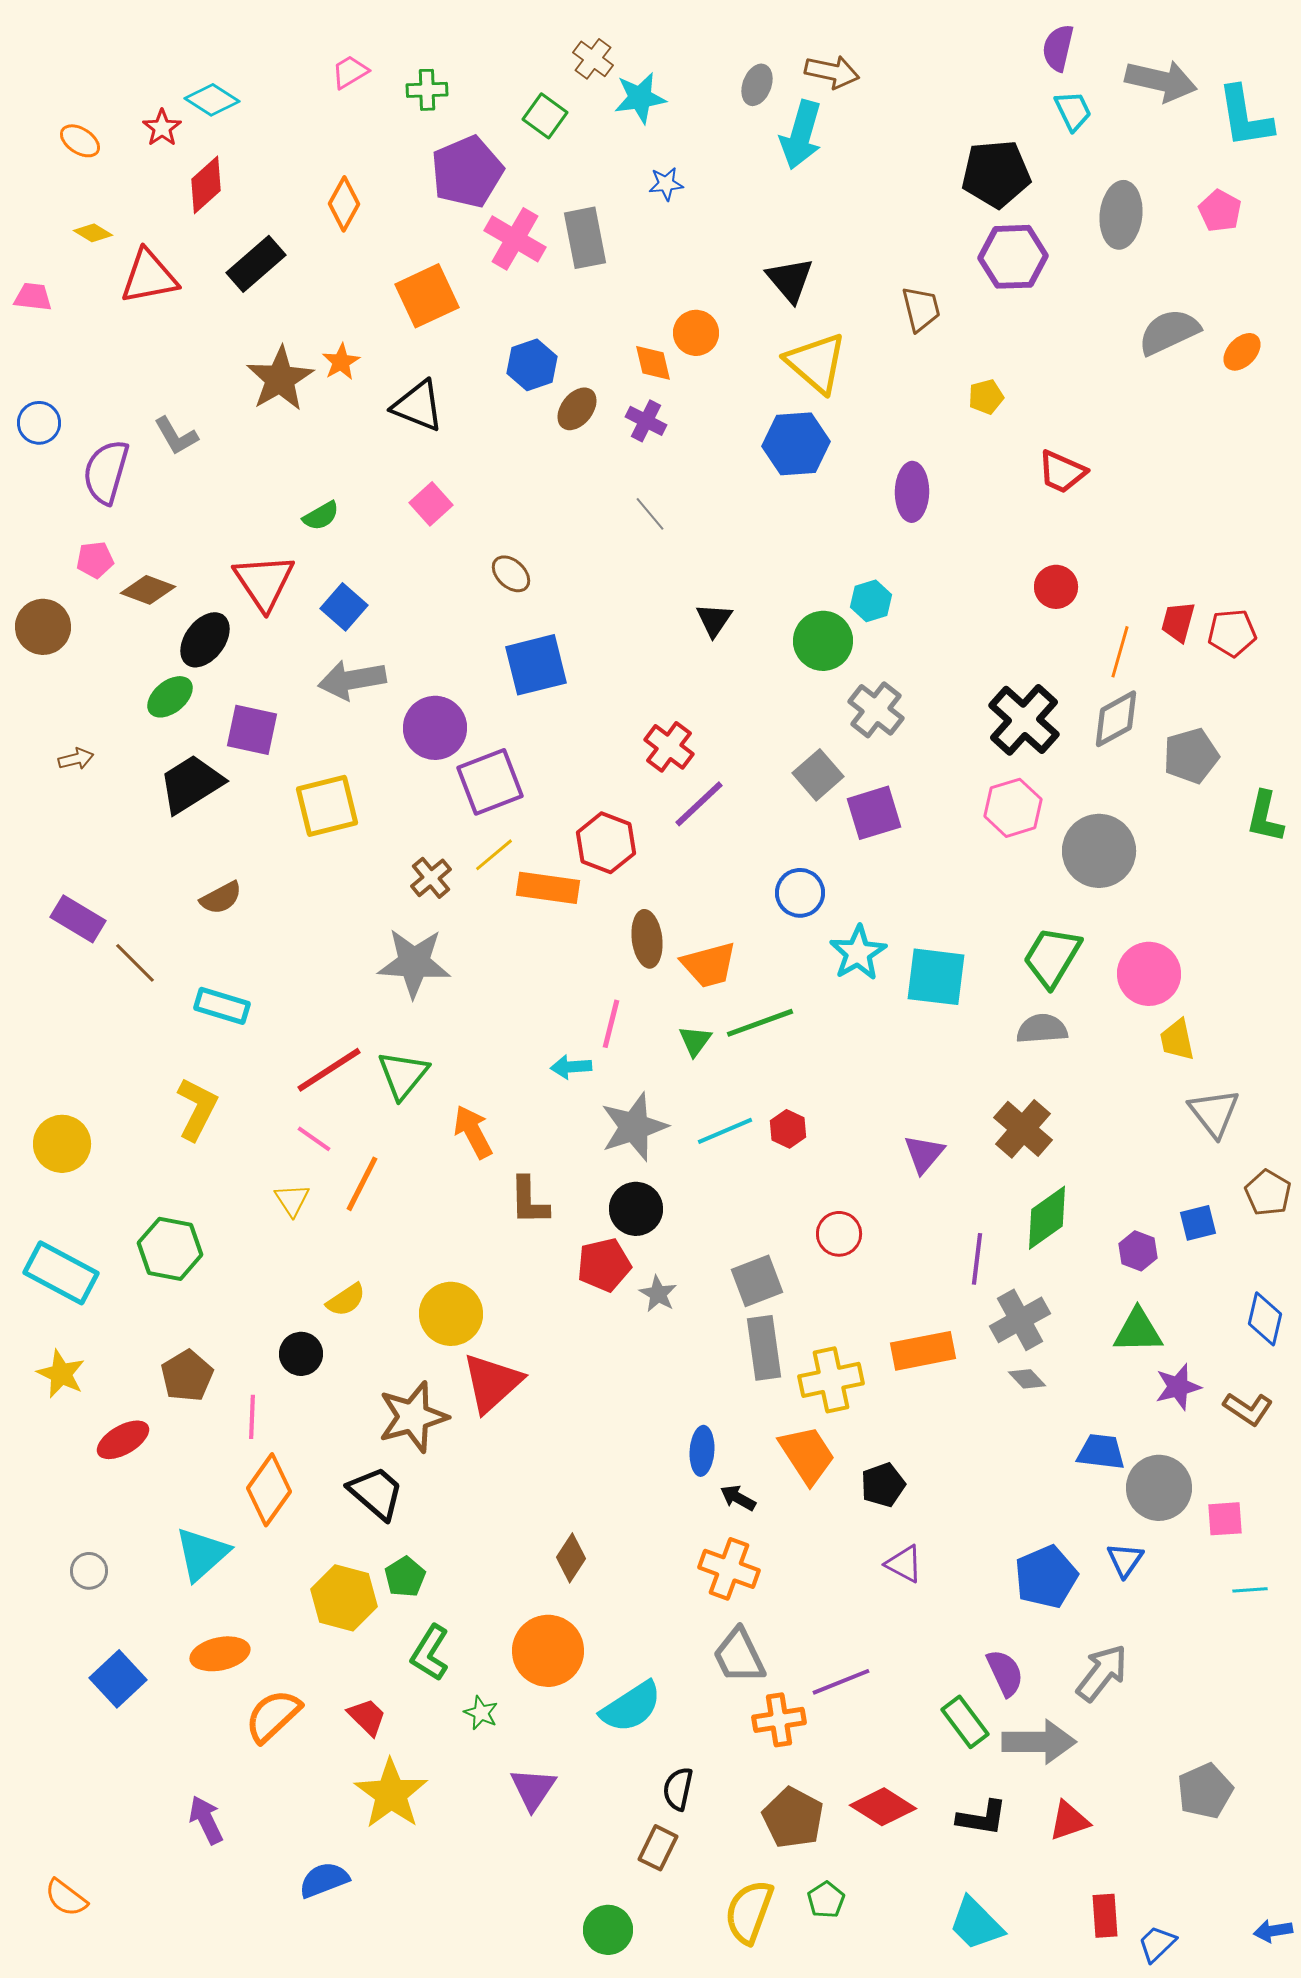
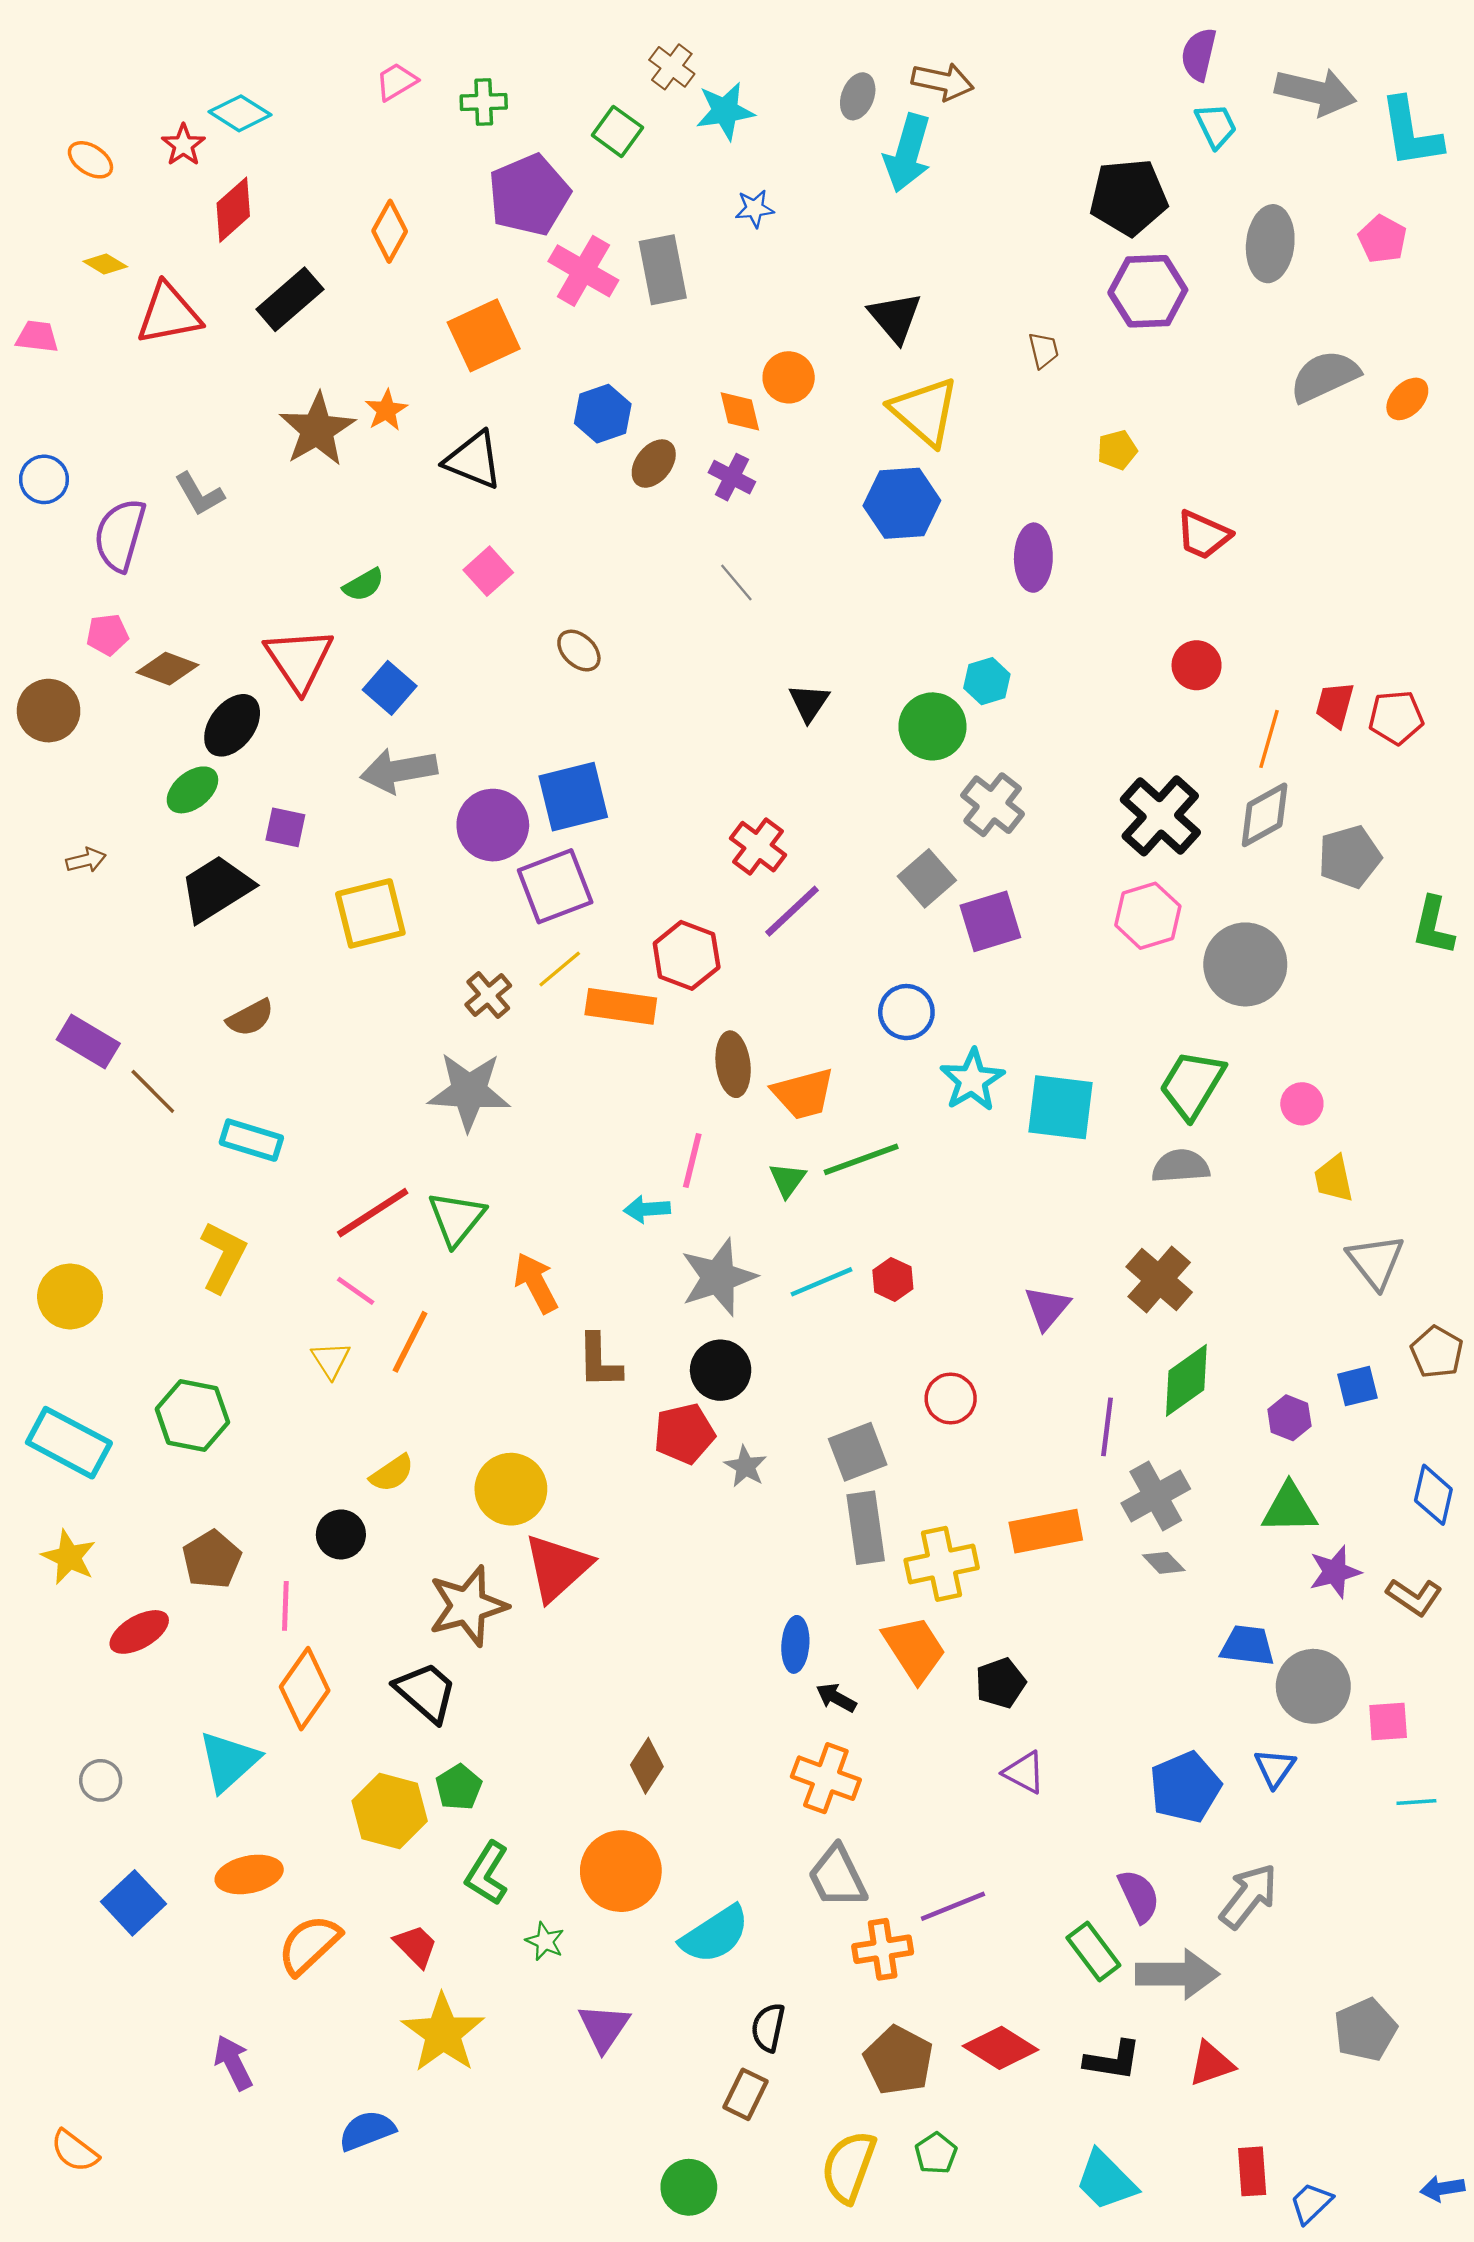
brown trapezoid: (921, 309) -> (1044, 350), size x0.7
blue square: (536, 665) -> (573, 797), moved
purple square: (252, 730) -> (285, 827), size x0.7
pink circle: (1149, 974) -> (1302, 1104), size x0.6

